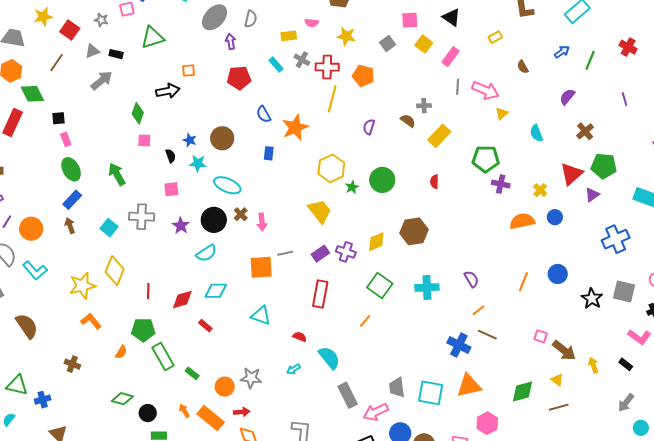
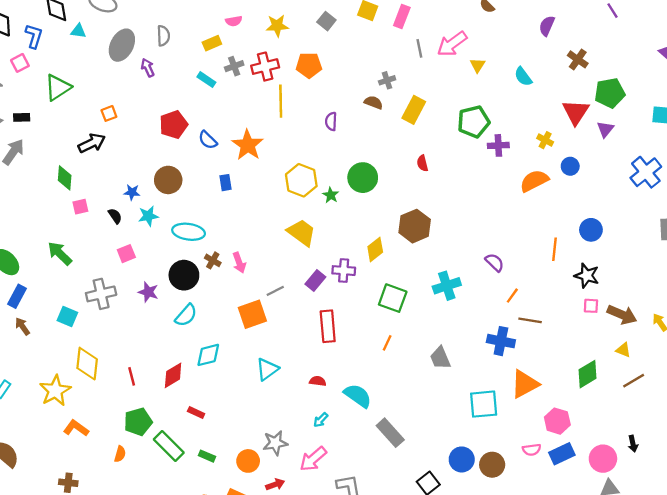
gray cross: (302, 60) -> (234, 66), turned -35
red pentagon: (239, 78) -> (173, 125), moved
pink arrow: (485, 90) -> (452, 44), turned 136
black star: (592, 299) -> (587, 276), moved
cyan triangle: (261, 316) -> (267, 369), turned -40
red rectangle: (205, 326) -> (196, 412), moved
gray trapezoid: (397, 387) -> (440, 358), moved
pink arrow: (376, 412) -> (313, 459), moved

